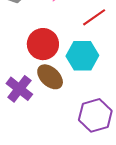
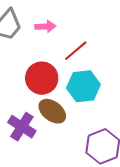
red line: (94, 17) -> (76, 51), moved

